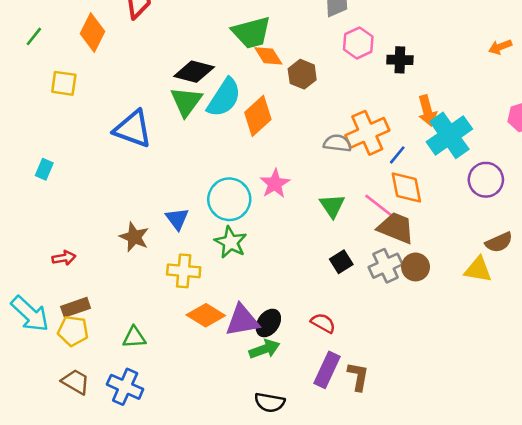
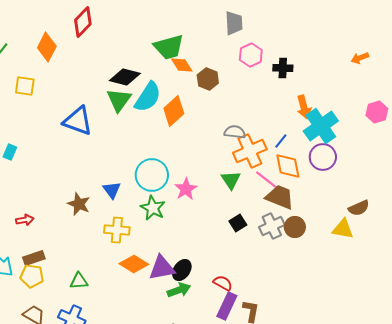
orange cross: (367, 133) -> (250, 151), moved
purple circle: (486, 180) -> (323, 157), moved
pink star: (275, 184) -> (186, 189), moved
red semicircle: (323, 323) -> (223, 283), moved

